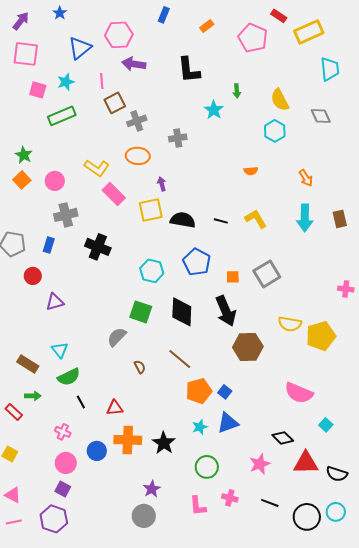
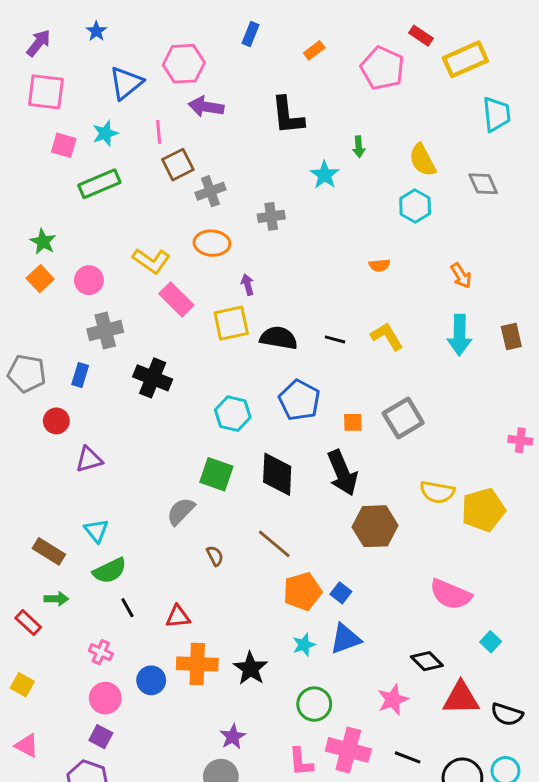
pink cross: (230, 498) -> (348, 750), size x1.8

